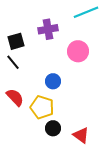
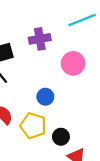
black circle: (53, 128) -> (61, 137), moved

